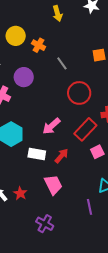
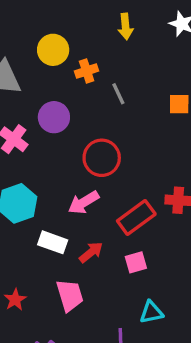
orange cross: (39, 45) -> (87, 71), turned 32
gray line: (62, 63) -> (118, 94), moved
red circle: (79, 93) -> (102, 158), moved
pink square: (97, 152) -> (136, 262), moved

